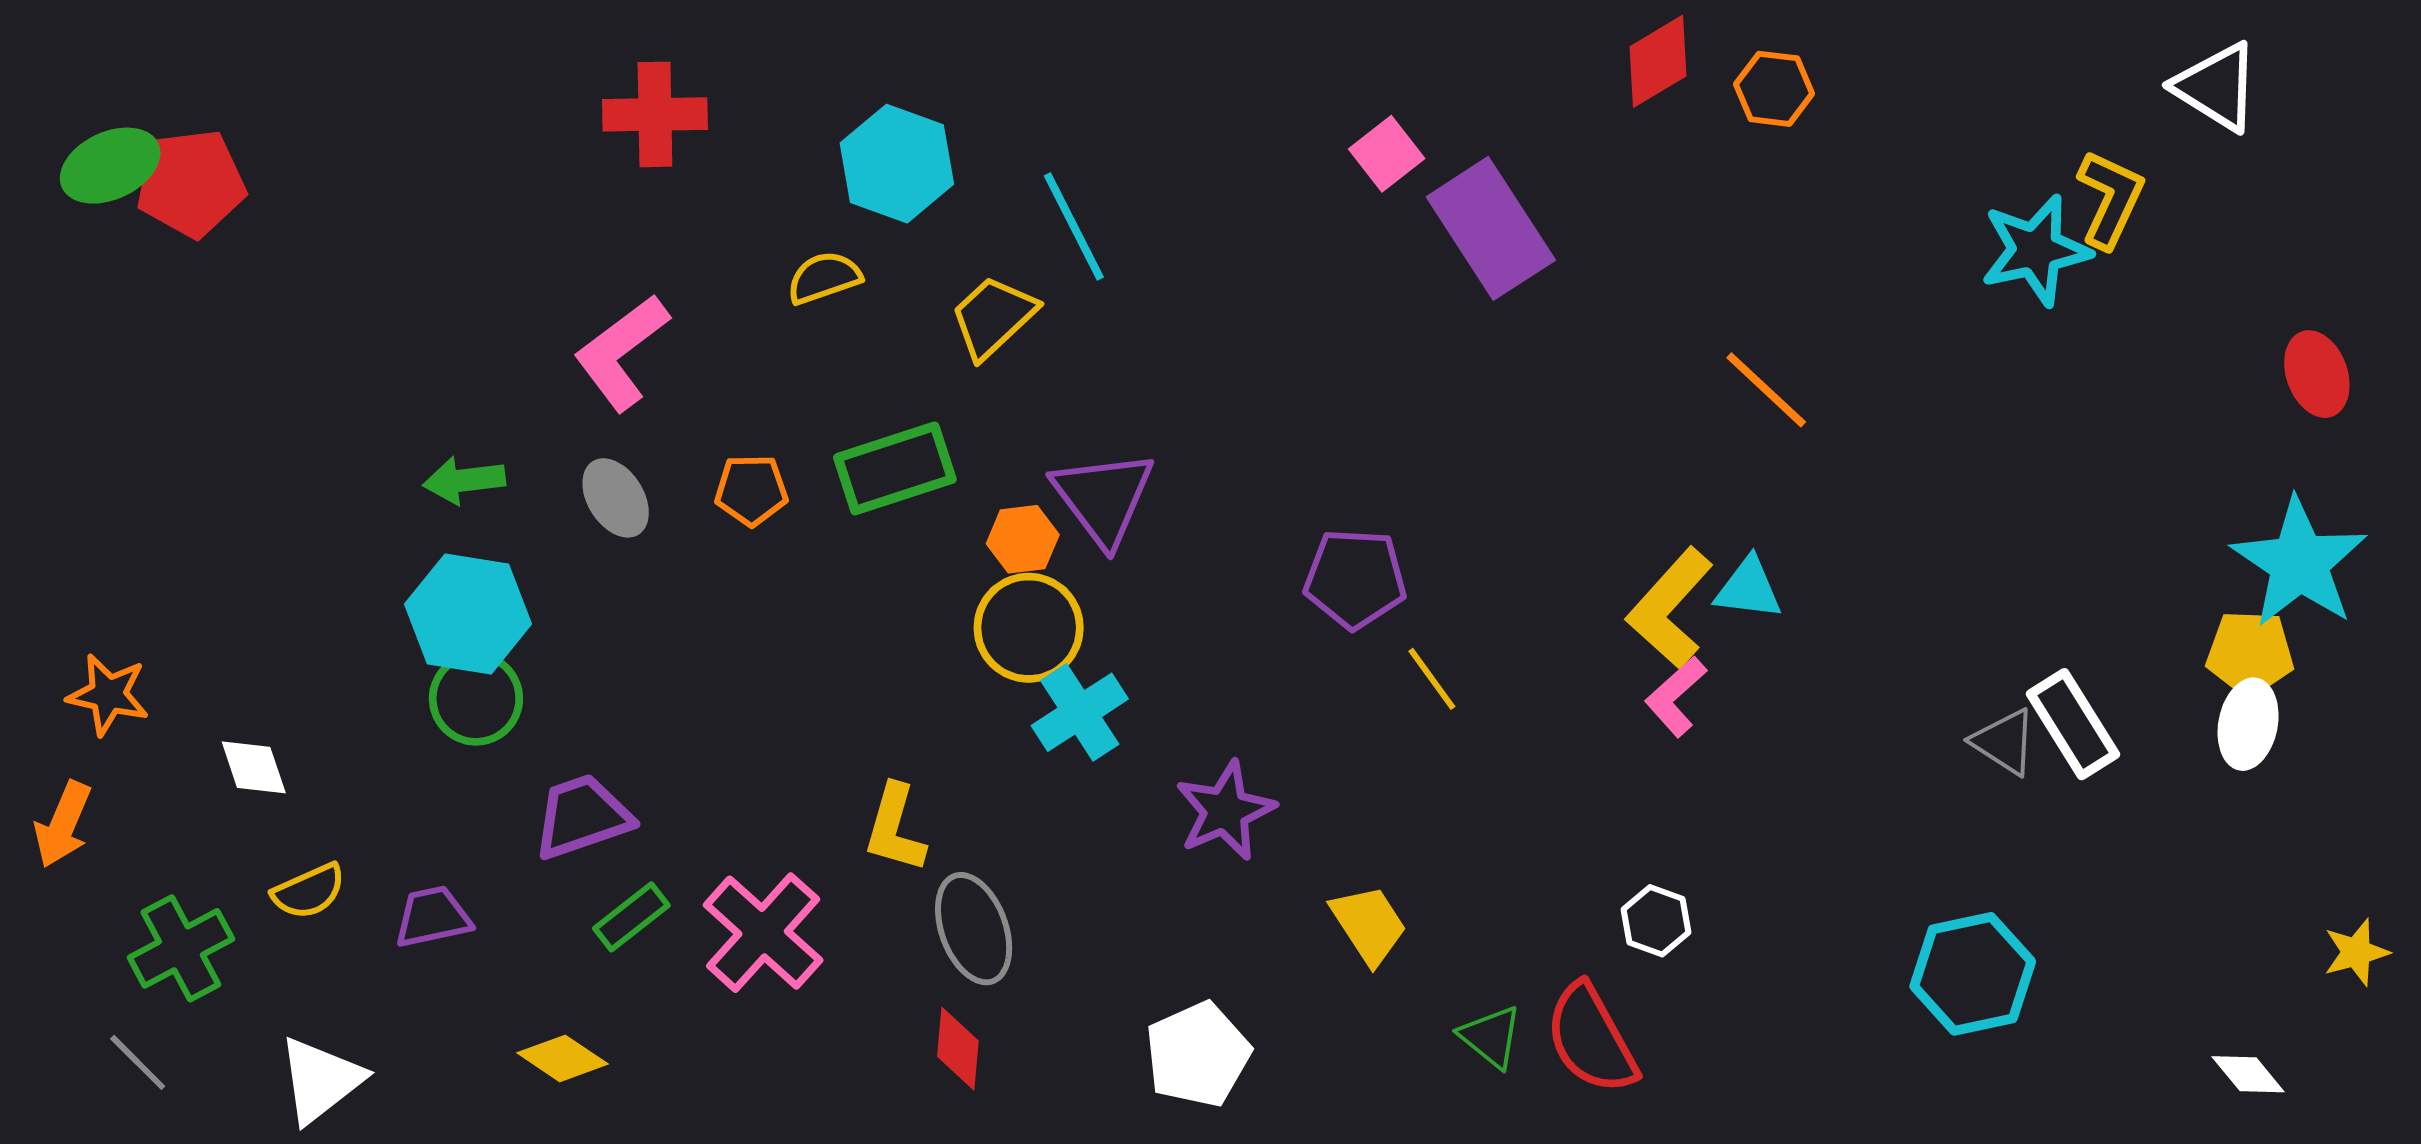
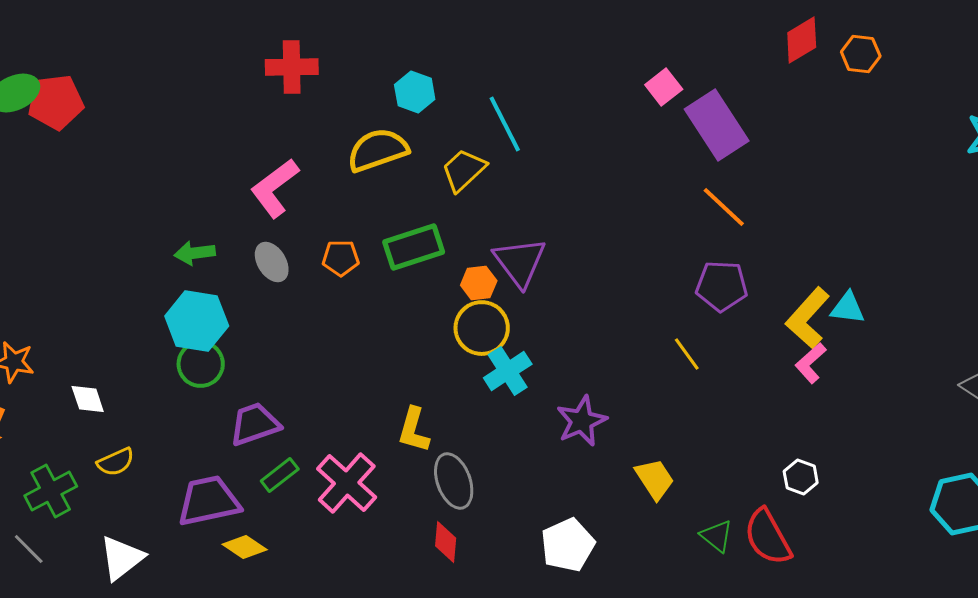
cyan hexagon: (897, 164) -> (415, 92), size x0.7
yellow semicircle: (824, 278) -> (378, 150), size x1.6
orange line: (1766, 390) -> (724, 207), moved
purple pentagon: (1355, 579) -> (722, 286), moved
purple trapezoid: (433, 917) -> (209, 501), moved, size x1.6

